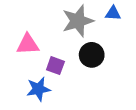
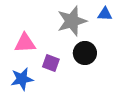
blue star: (38, 89) -> (22, 79), moved

